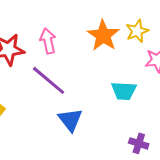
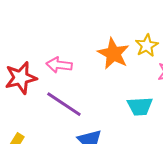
pink arrow: (48, 41) -> (59, 65), turned -65

